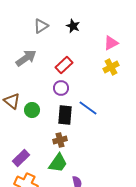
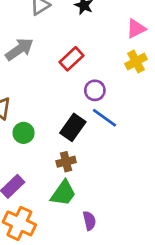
purple circle: (61, 88) -> (95, 90), moved
green circle: (32, 110) -> (24, 133), moved
black rectangle: (65, 115) -> (73, 127), turned 30

